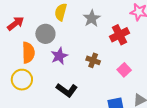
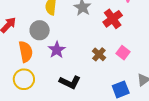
brown cross: (93, 60) -> (99, 54), moved, turned 32

